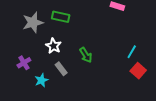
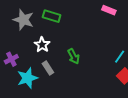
gray star: (33, 22) -> (23, 20), turned 30
cyan star: (41, 80) -> (27, 78), size x1.5

